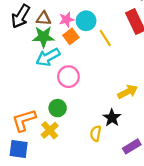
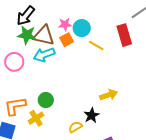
brown triangle: (44, 18) -> (44, 36), moved, size x1.6
green star: (43, 37) -> (27, 35), moved
yellow line: (105, 38) -> (96, 46), turned -35
pink circle: (68, 77) -> (14, 62), moved
yellow semicircle: (96, 133) -> (75, 127), turned 40

